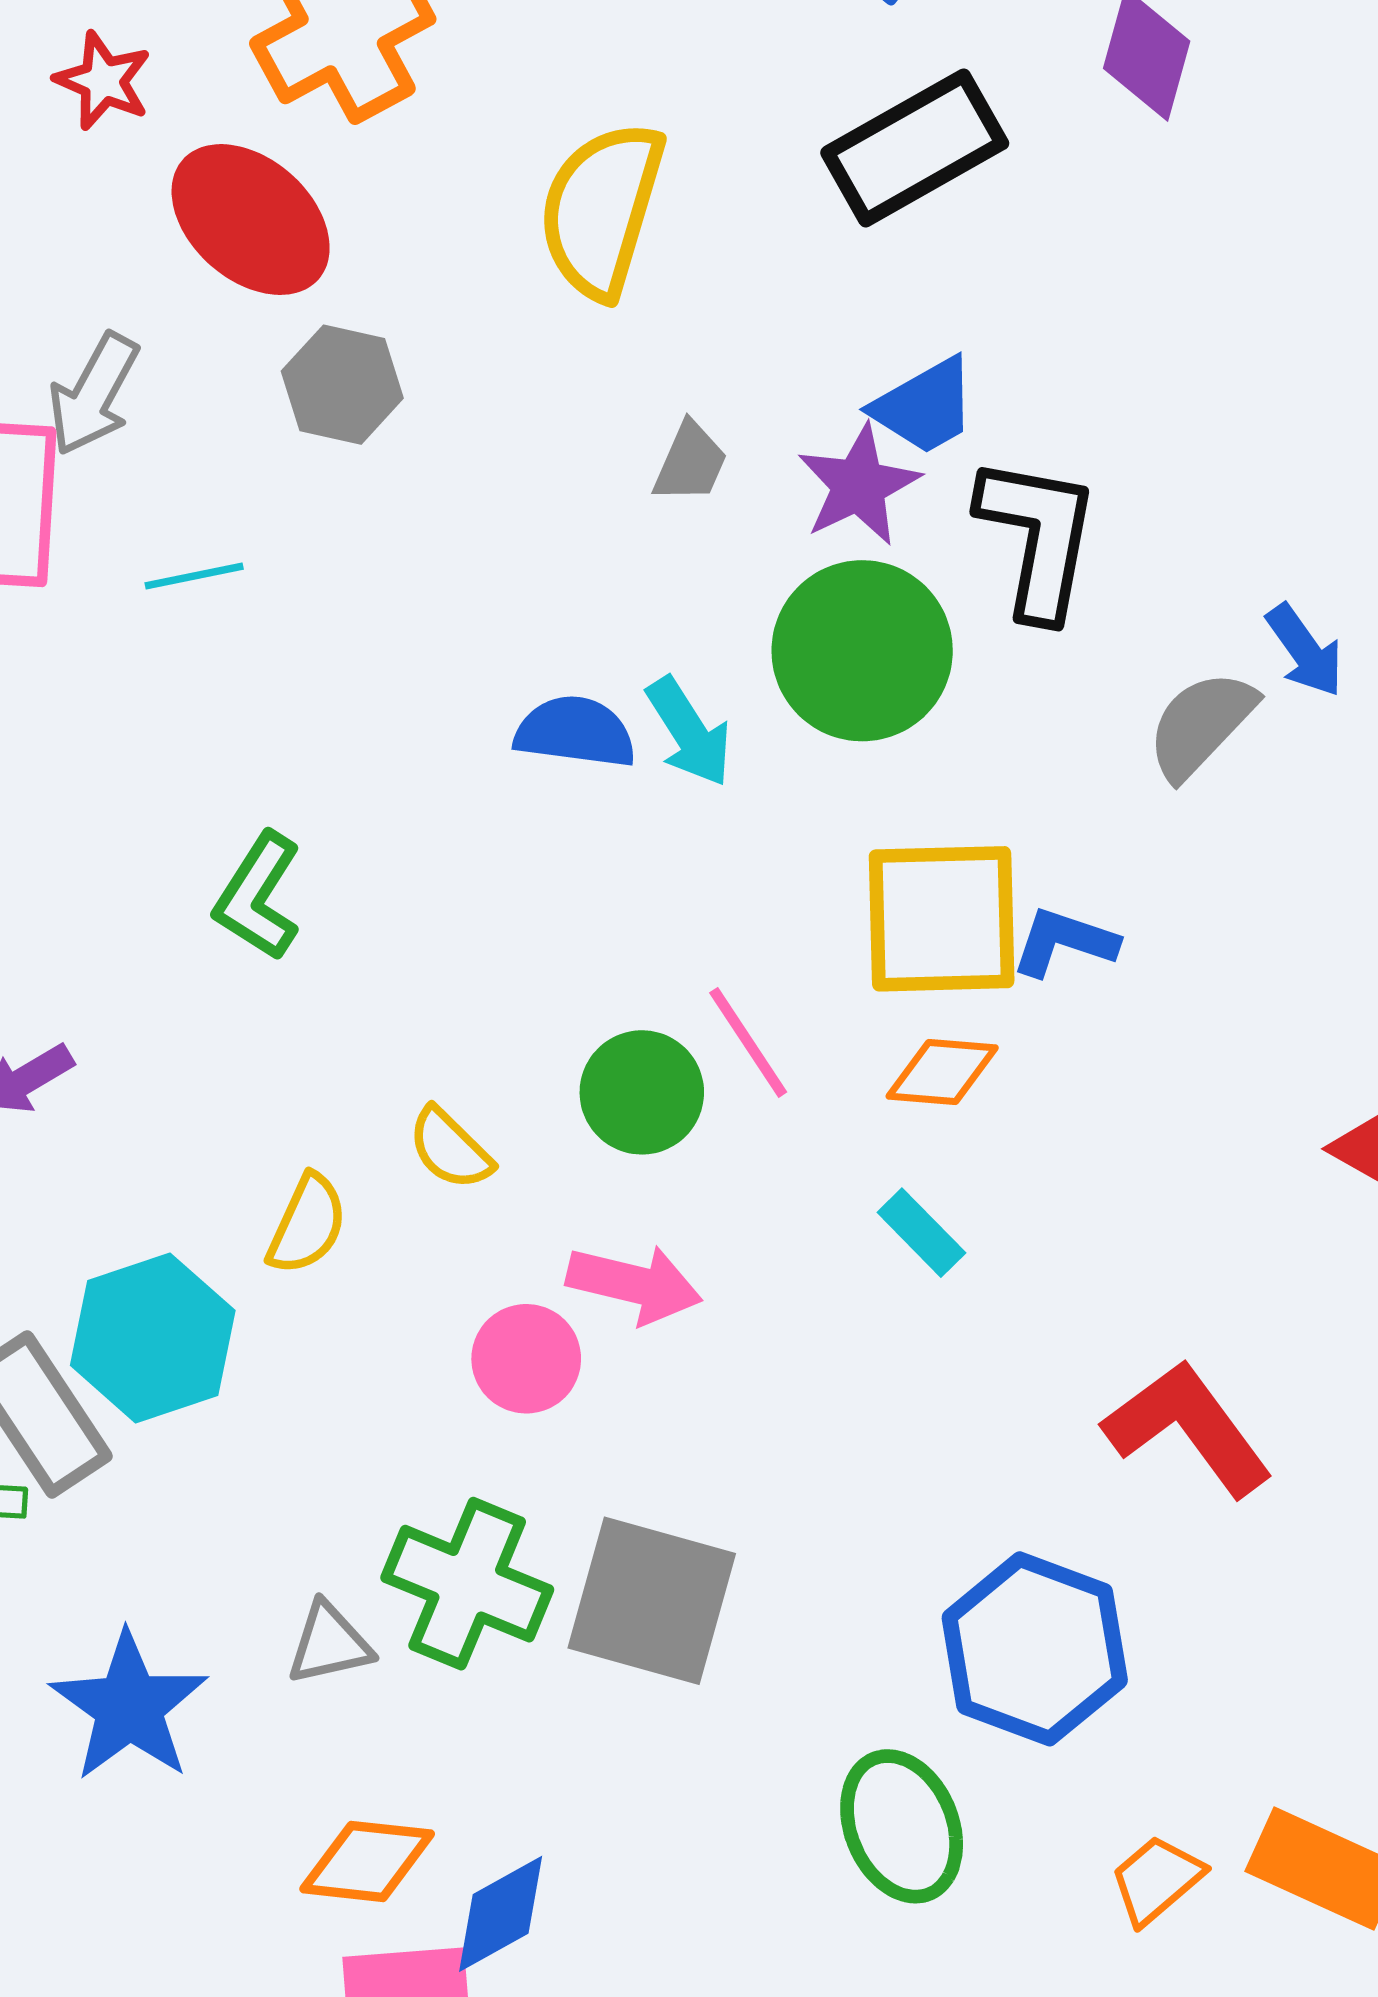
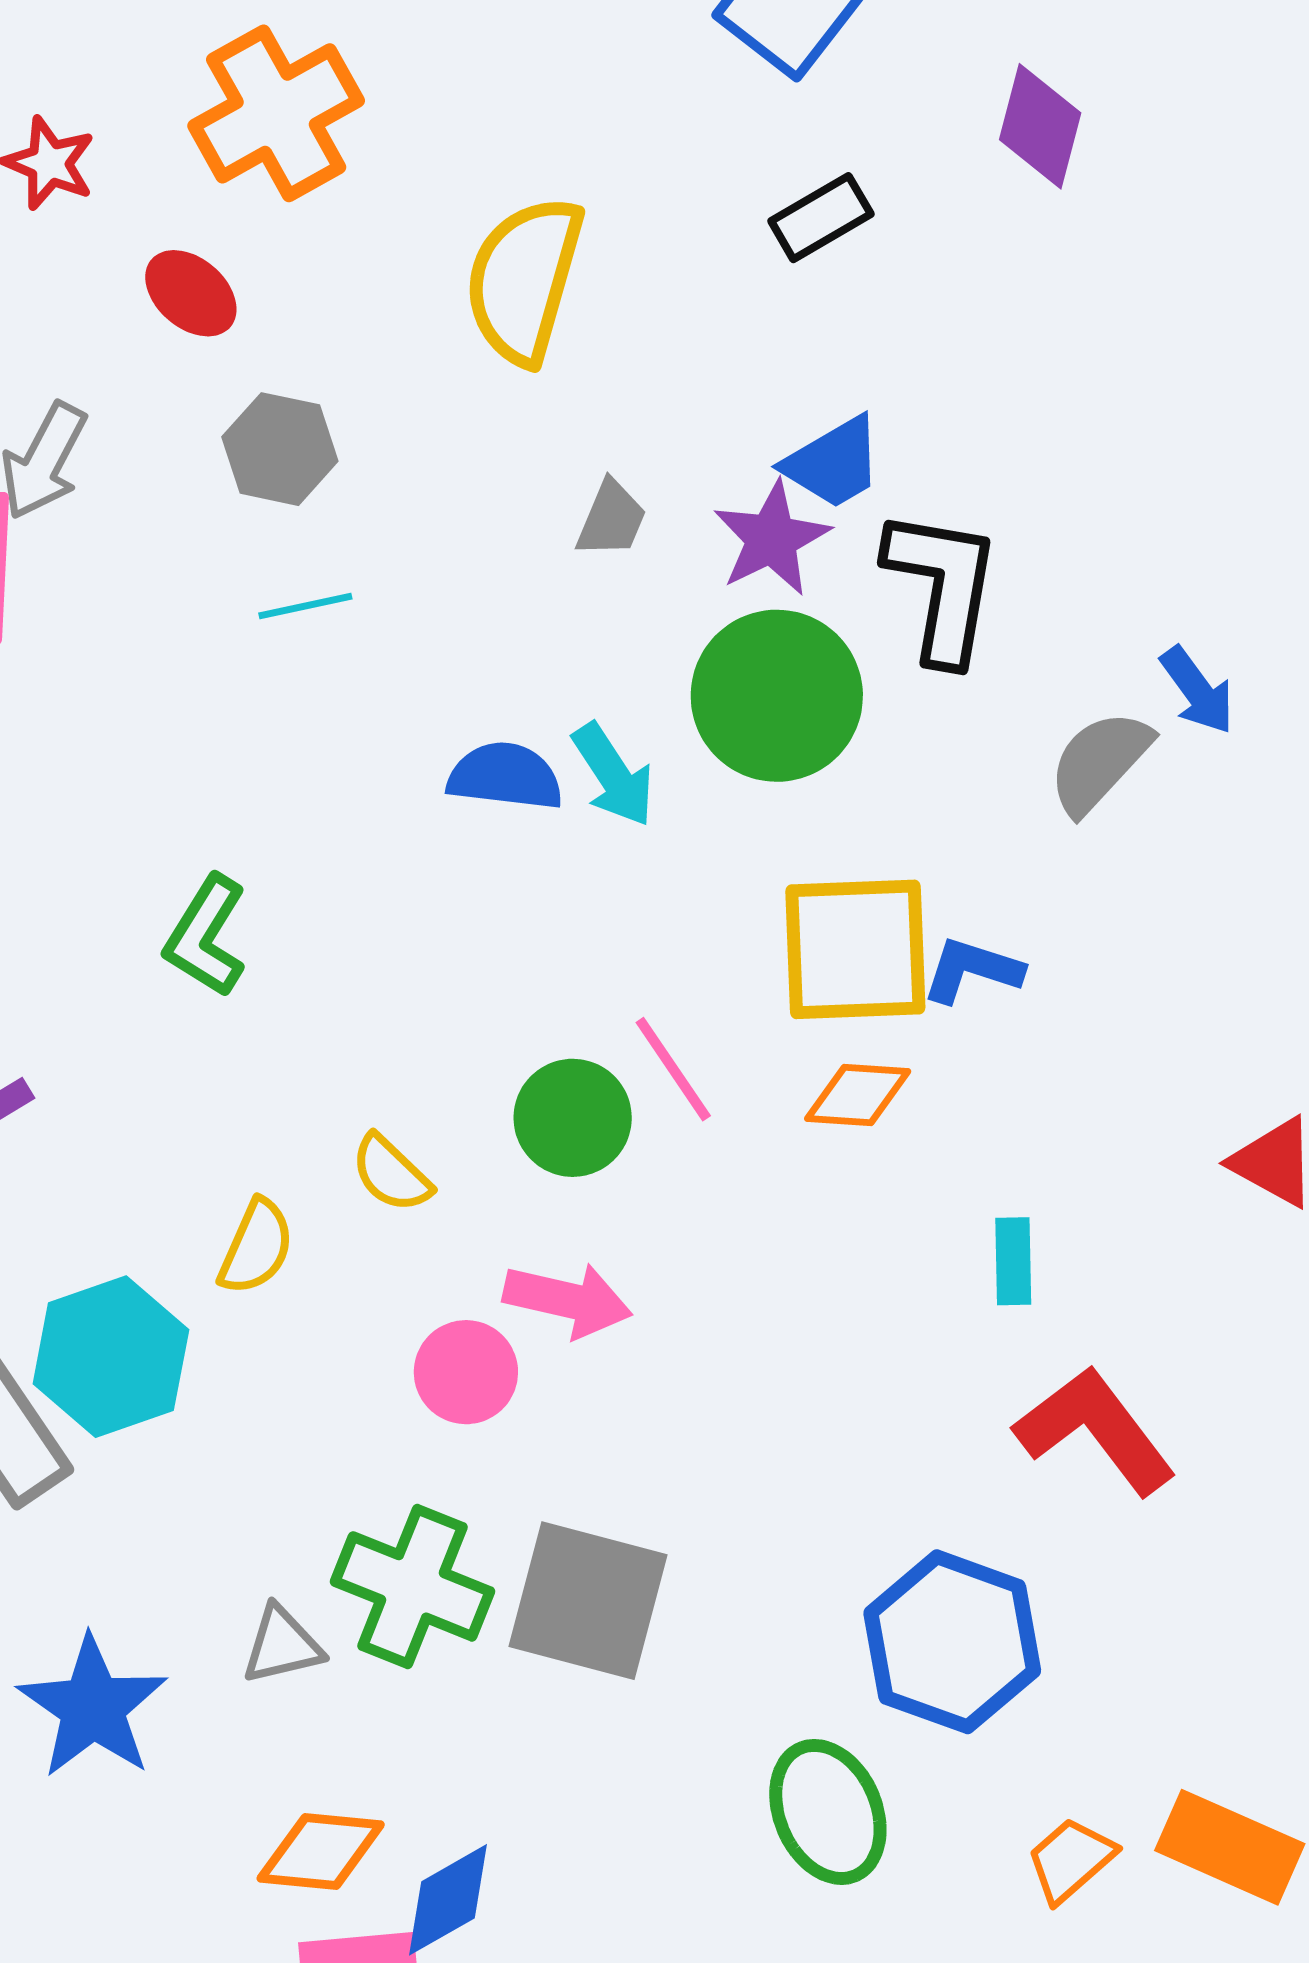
black rectangle: (915, 148) -> (821, 218), size x0.6
red ellipse: (251, 220) -> (191, 293), size x0.6
cyan line: (194, 576) -> (305, 606), moved
cyan rectangle: (921, 1233) -> (1013, 1261), moved, turned 44

